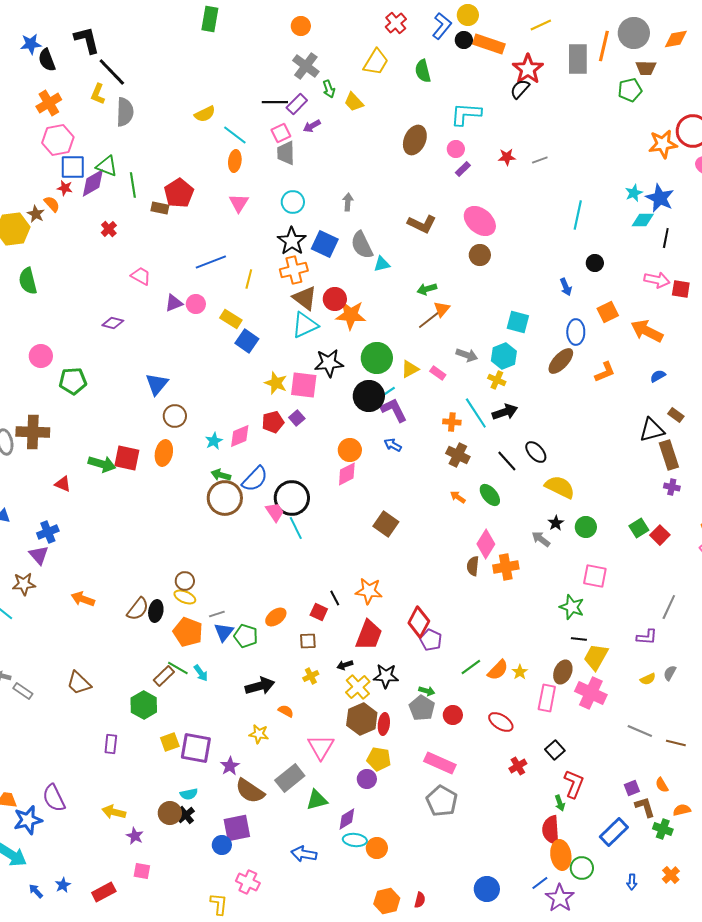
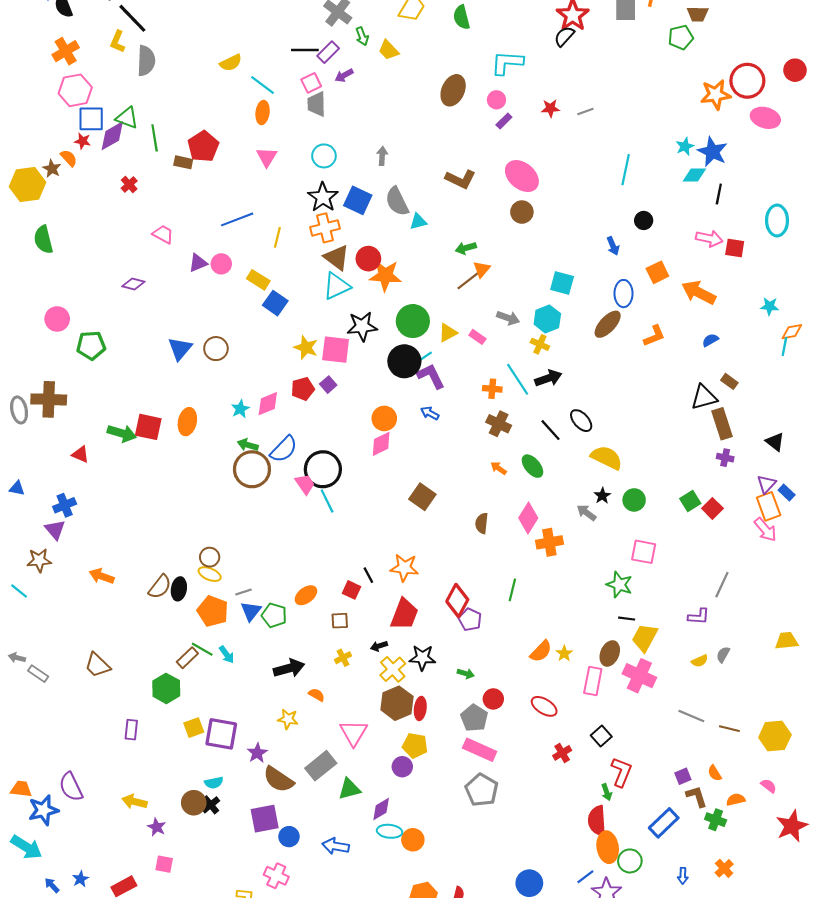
brown circle: (175, 416) -> (216, 349), moved
brown semicircle: (473, 566) -> (482, 523), moved
green line: (471, 667) -> (512, 590), moved, turned -40
gray pentagon: (422, 708) -> (474, 718), moved
blue circle: (222, 845) -> (289, 837), moved

